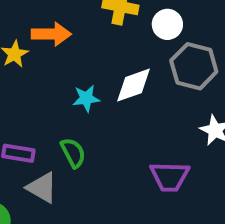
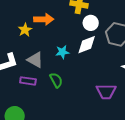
white circle: (167, 24) -> (91, 23), moved
gray triangle: (42, 188) -> (35, 60), moved

